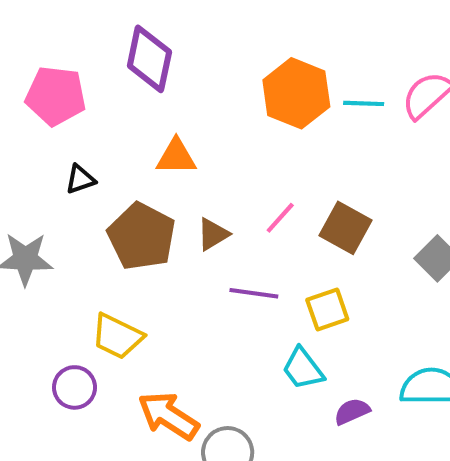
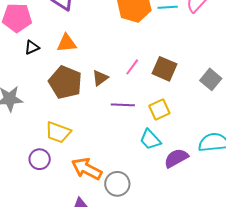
orange triangle: (176, 157) -> (67, 43), moved
black triangle: (80, 179) -> (32, 47), moved
purple semicircle: (352, 411) -> (176, 158), size x1.4

